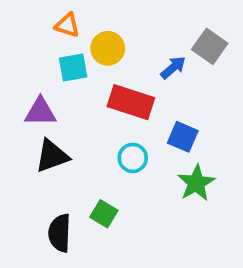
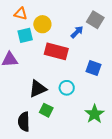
blue square: (183, 137) -> (93, 68), moved
black triangle: (52, 156) -> (38, 89), moved
cyan circle: (133, 158) -> (67, 88), moved
green star: (196, 183) -> (94, 114), moved

